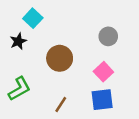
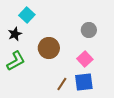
green L-shape: (19, 89) -> (16, 61), moved
brown line: (61, 105) -> (62, 84), moved

